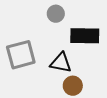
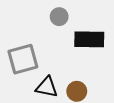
black triangle: (61, 63) -> (47, 87), moved

